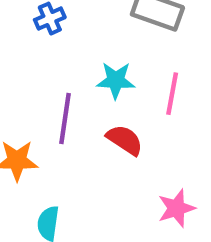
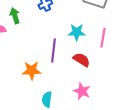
pink star: (176, 208) -> (82, 91), moved, turned -30

